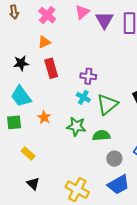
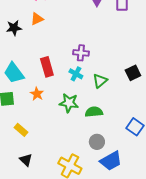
black star: (21, 63) -> (14, 28), moved
red rectangle: (51, 68) -> (47, 67), moved
green triangle: (107, 104) -> (100, 81), size x0.7
gray circle: (114, 159) -> (97, 142), moved

